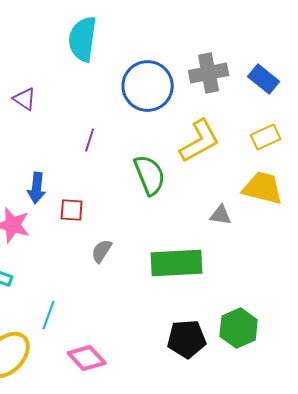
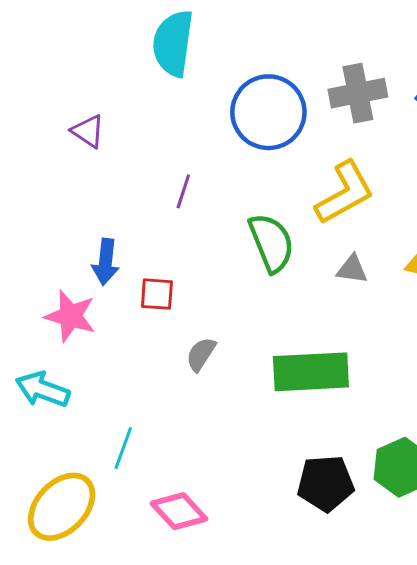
gray triangle: (221, 215) -> (352, 269), moved

